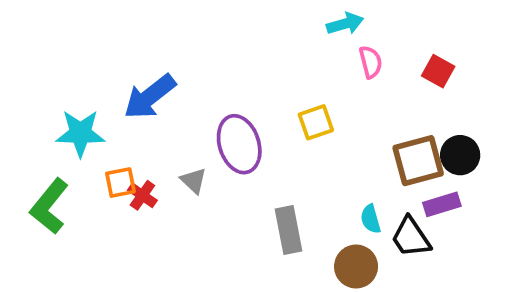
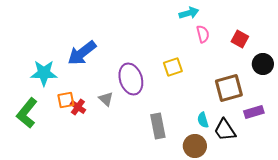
black circle: (460, 155) -> (263, 64), moved
purple rectangle: (442, 204) -> (254, 112), moved

